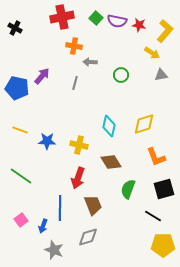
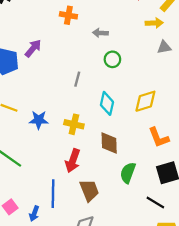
yellow arrow: (152, 53) -> (154, 23), turned -35
gray arrow: (90, 62) -> (100, 33), moved
green circle: (121, 75) -> (112, 59), moved
gray line: (75, 83) -> (77, 79), moved
brown diamond: (111, 162) -> (109, 143), turned 30

